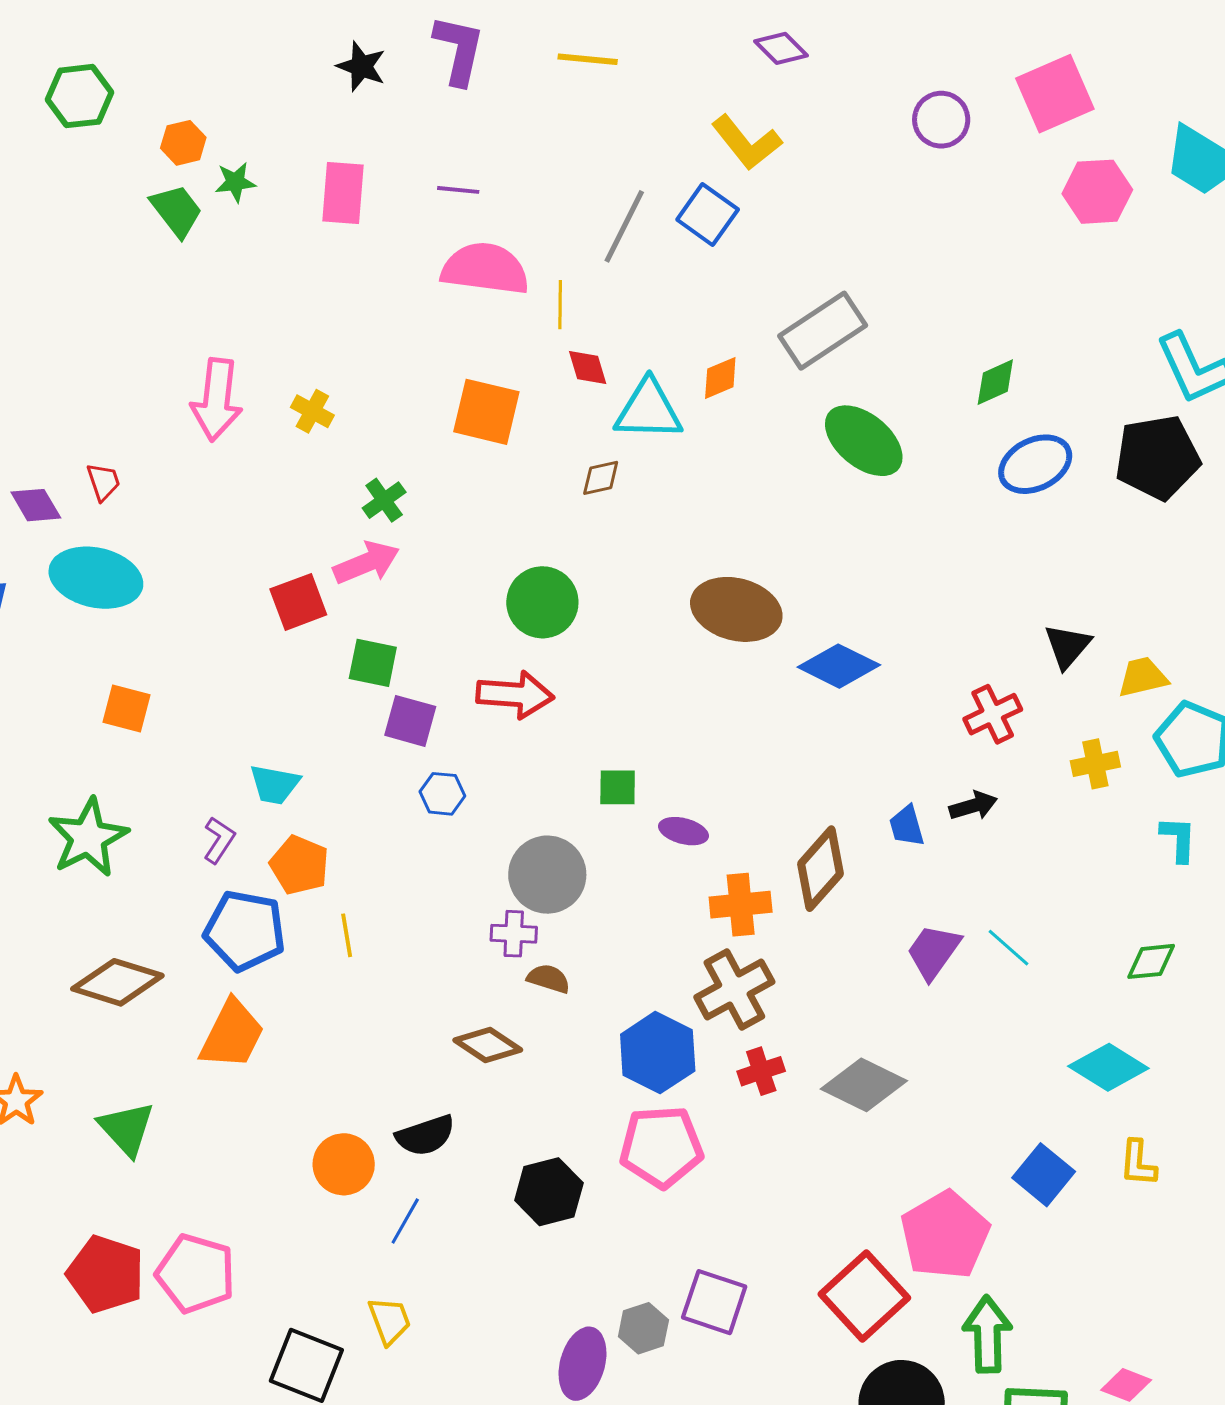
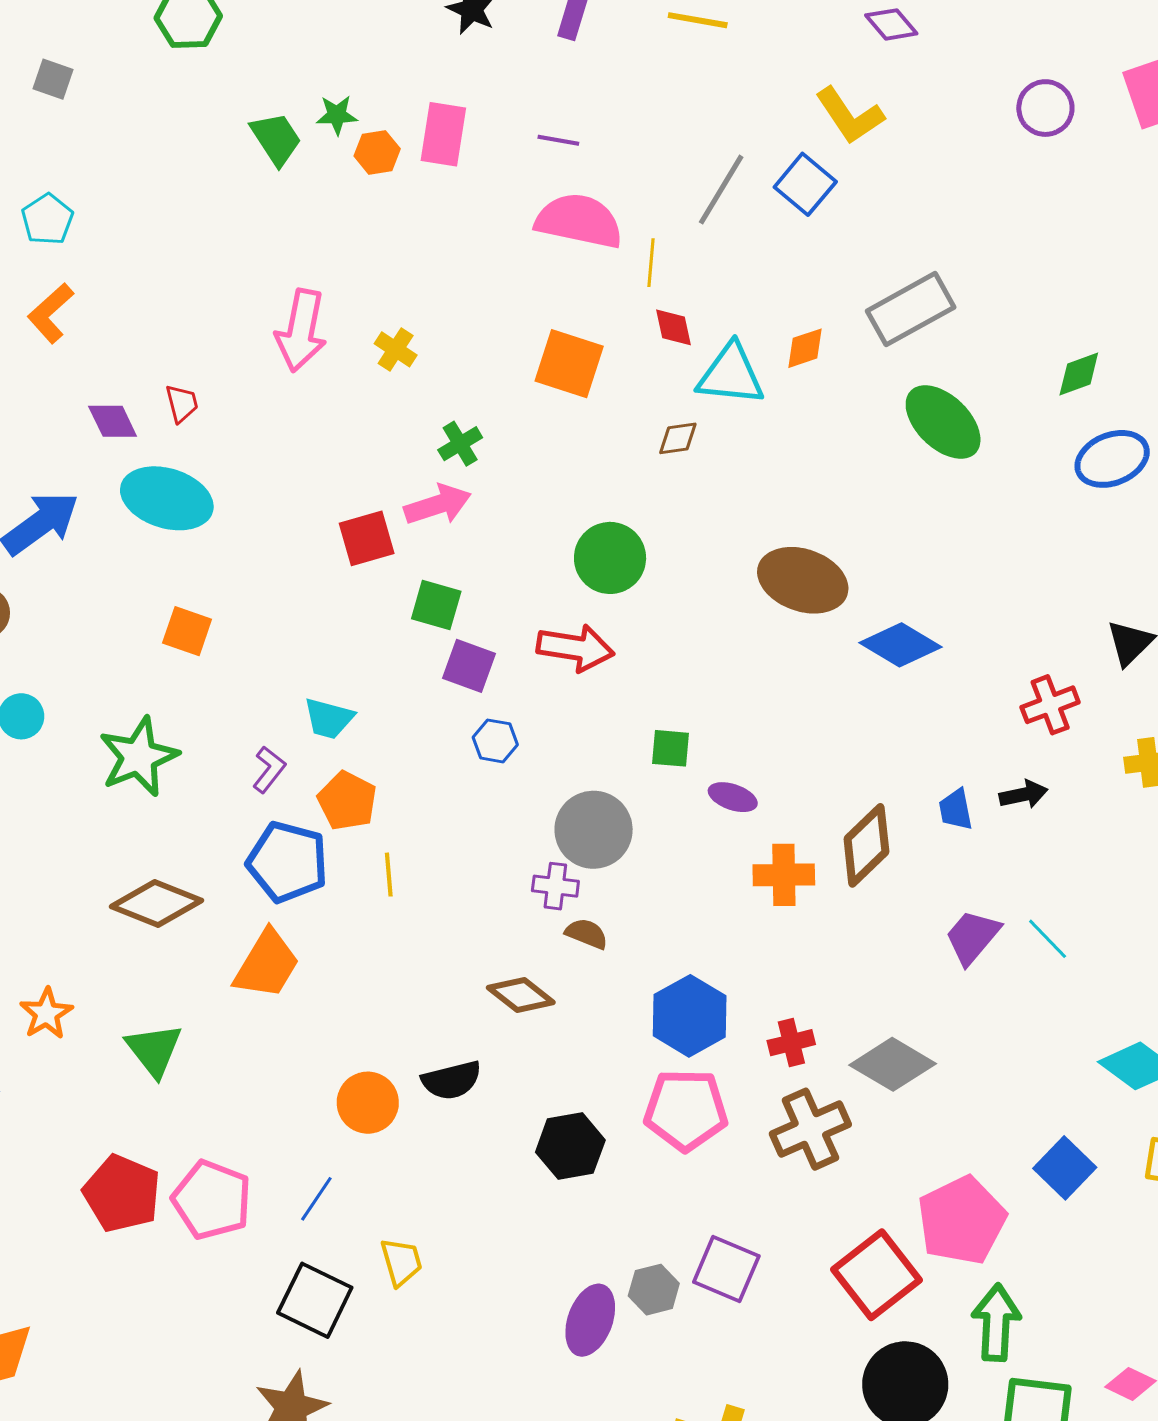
orange hexagon: (183, 143) -> (377, 152), moved
brown cross: (734, 989) -> (810, 1129), moved
blue line: (405, 1221) -> (316, 1199), moved

